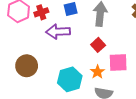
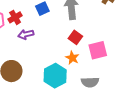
purple arrow: (58, 32) -> (26, 34), moved, size x0.7
orange star: (97, 72) -> (72, 58), moved

